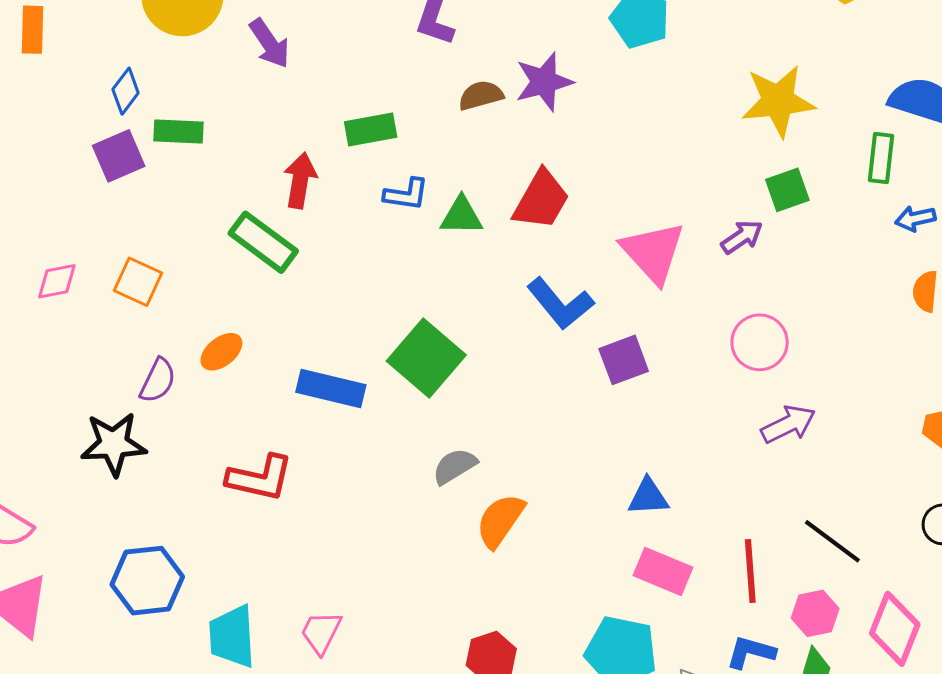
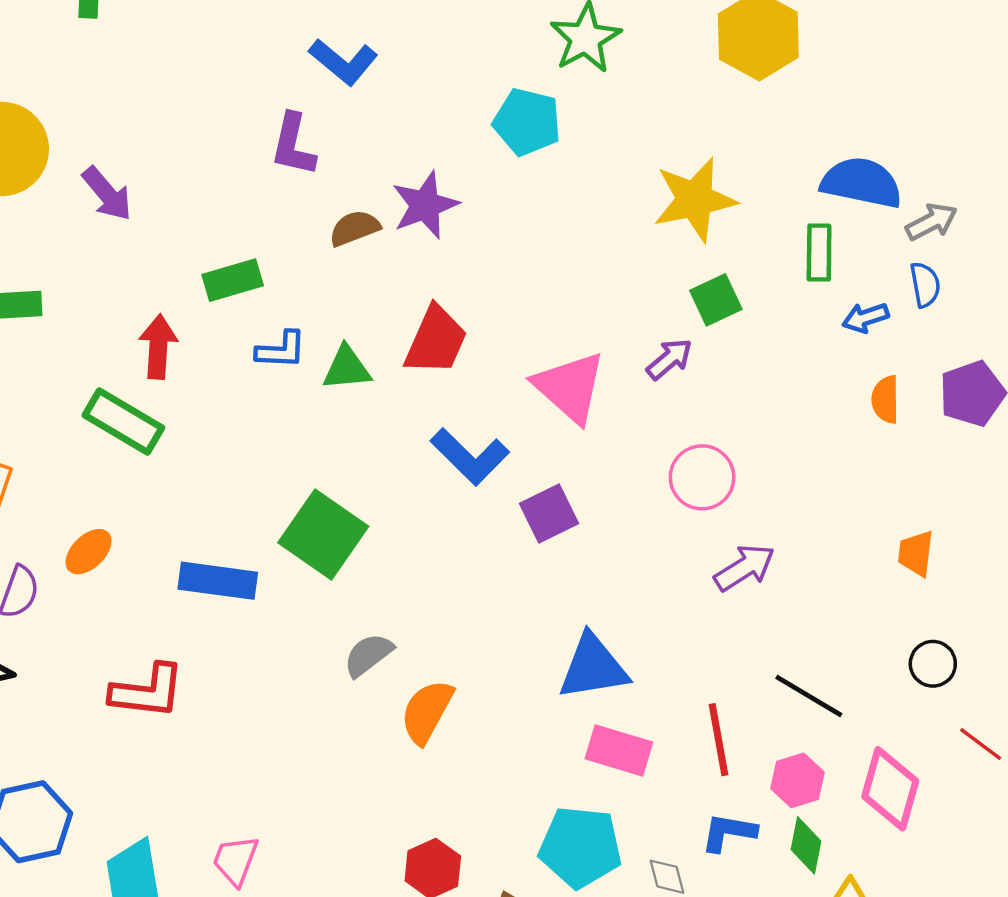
blue triangle: (648, 497) -> (593, 667), size x1.5

